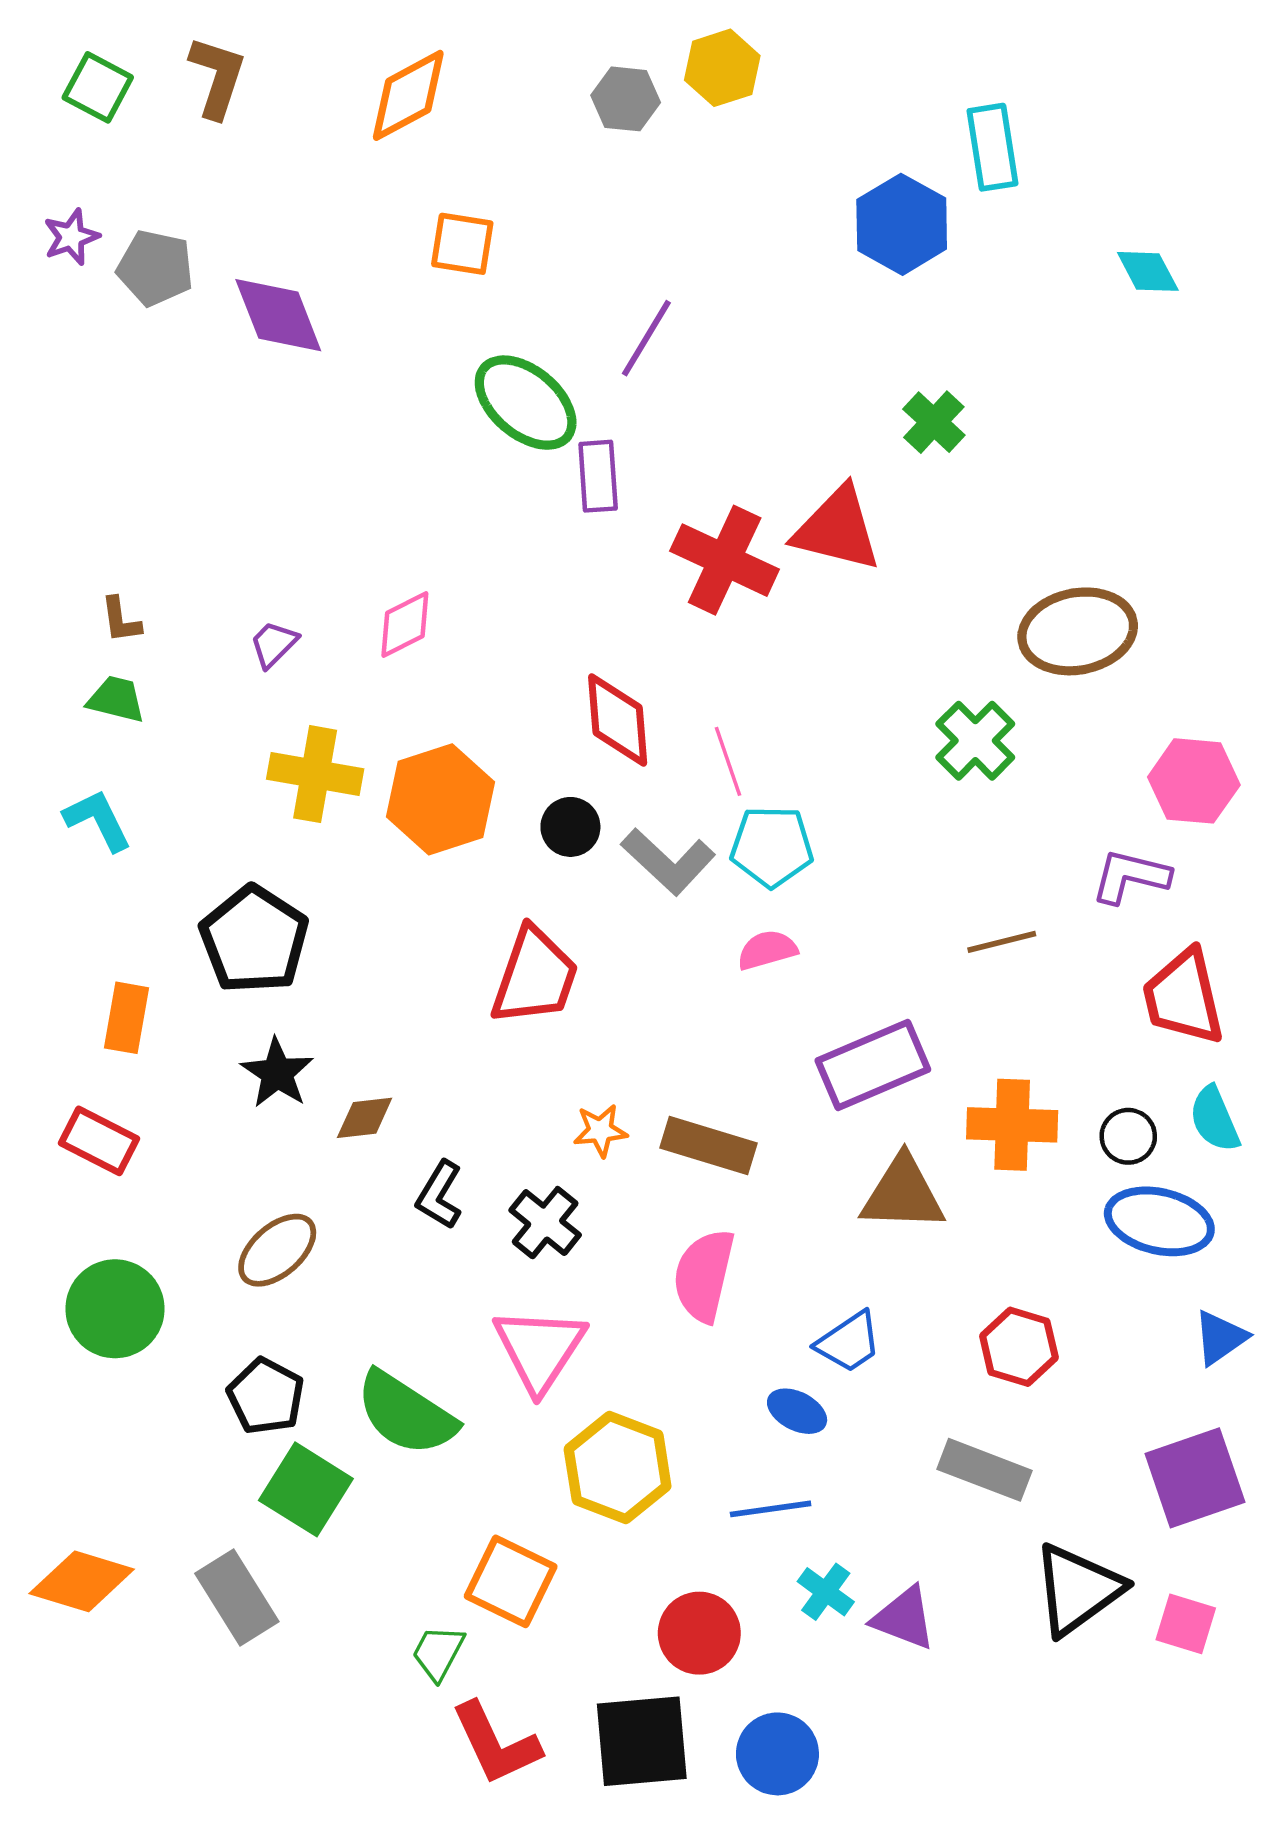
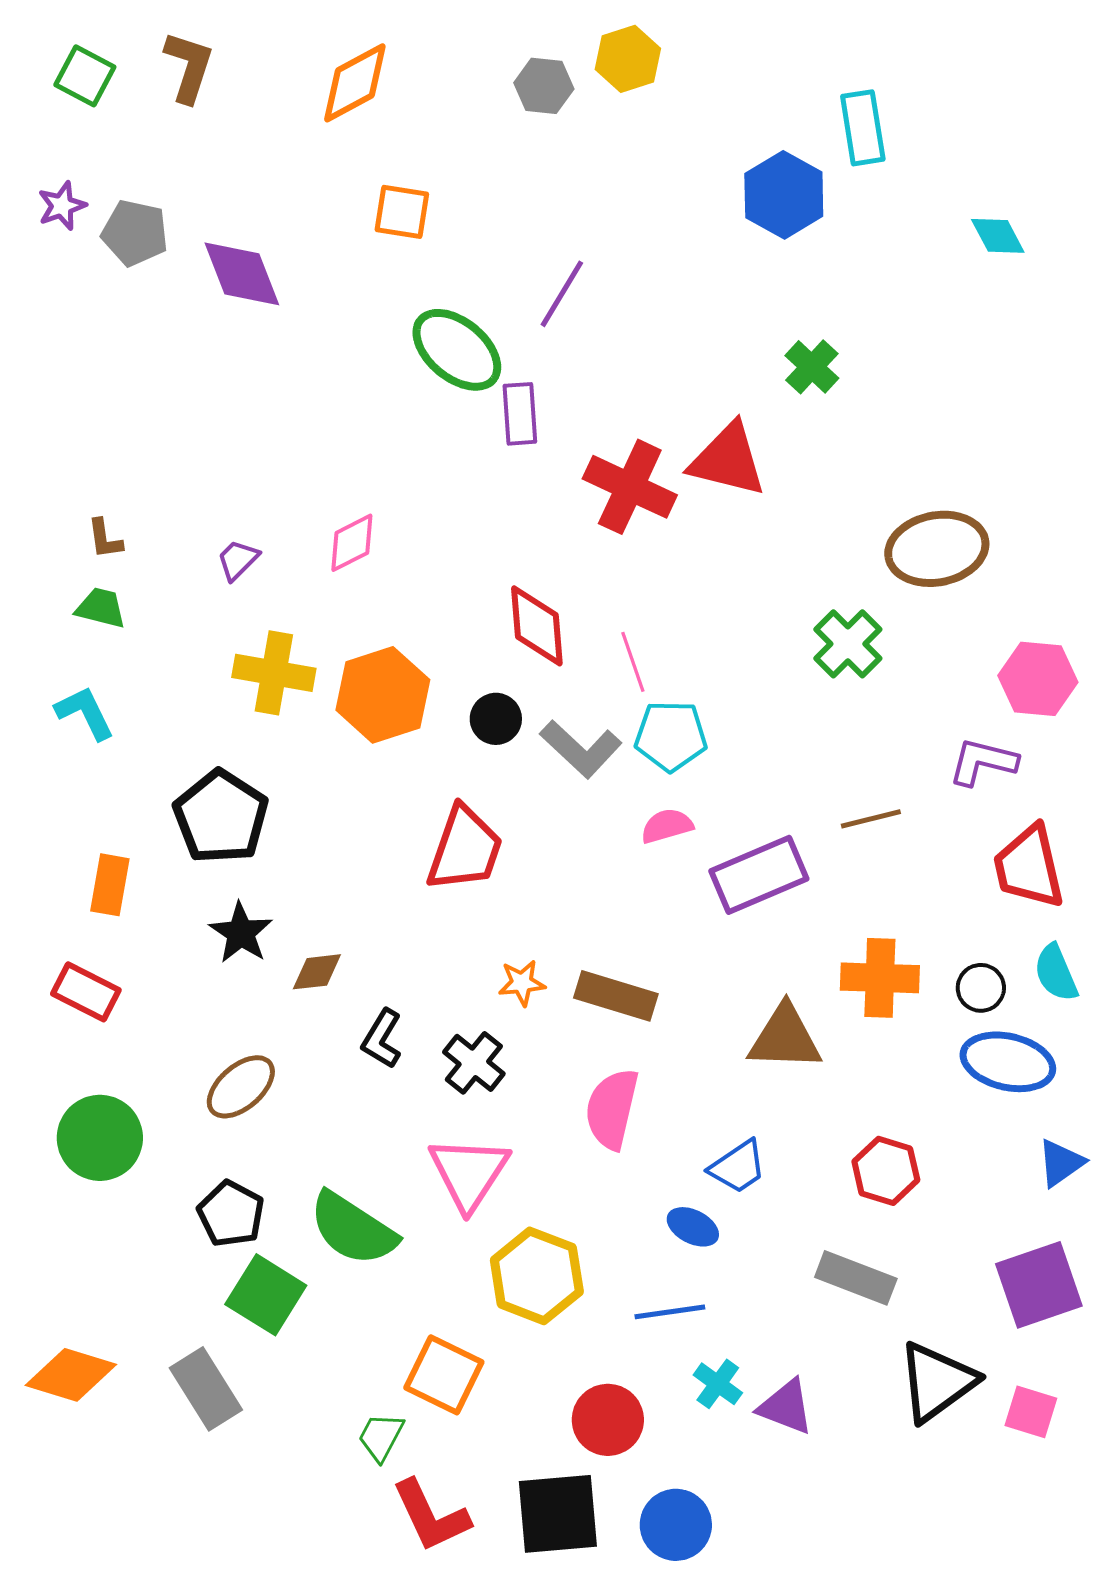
purple rectangle: (873, 1065) -> (759, 875), moved

